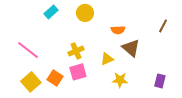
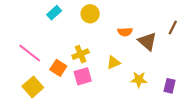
brown triangle: (131, 48) -> (147, 41), moved
orange square: (55, 78) -> (58, 68), moved
yellow star: (120, 80) -> (139, 80), moved

